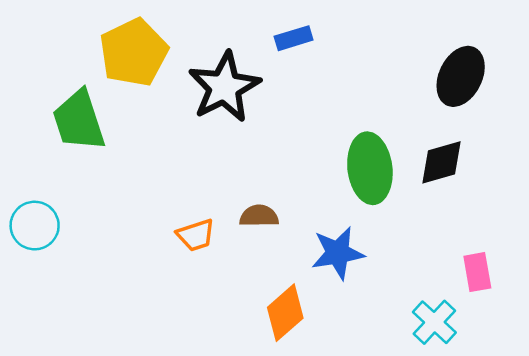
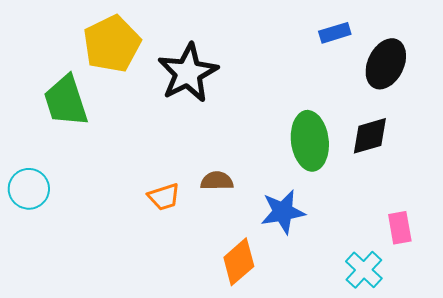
blue rectangle: (294, 38) -> (335, 33), moved

